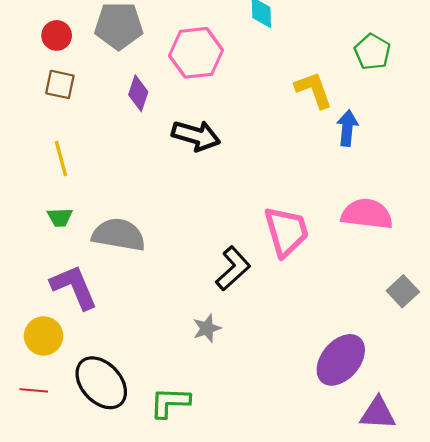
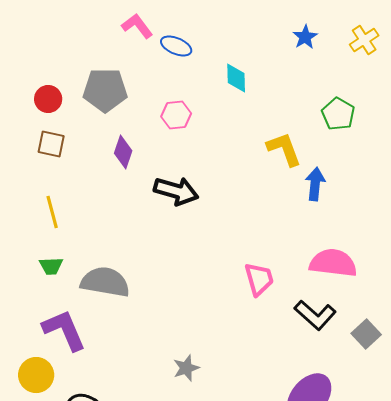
pink hexagon: (196, 53) -> (176, 115), size x0.6
pink trapezoid: (286, 231) -> (259, 279), size x0.7
black L-shape: (233, 268) -> (315, 315), moved, turned 84

